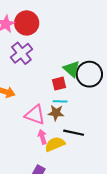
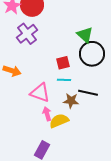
green triangle: (72, 69) -> (85, 35), moved
brown star: (56, 113) -> (71, 101), moved
black line: (74, 133) -> (88, 93), moved

